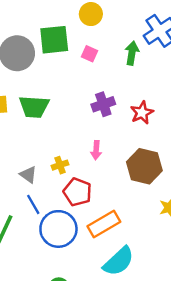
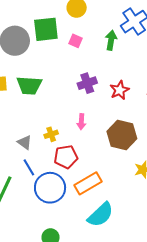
red pentagon: (77, 192) -> (66, 157), turned -30

